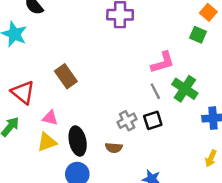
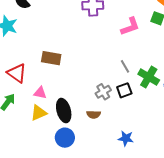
pink L-shape: (163, 62) -> (130, 26), moved
brown rectangle: (66, 76) -> (51, 58), turned -42
green cross: (185, 89) -> (149, 77), moved

